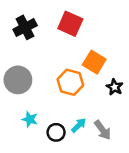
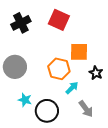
orange square: (94, 62) -> (79, 52), turned -30
cyan arrow: (79, 125) -> (72, 88), moved
black circle: (56, 132) -> (47, 111), size x1.5

